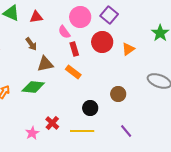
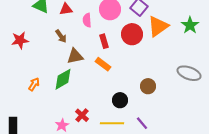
pink semicircle: (64, 32) -> (87, 20), moved, turned 32
orange triangle: (128, 49) -> (158, 26), moved, size x1.6
green diamond: (33, 87) -> (63, 79), turned -35
purple line: (126, 131) -> (142, 123), moved

